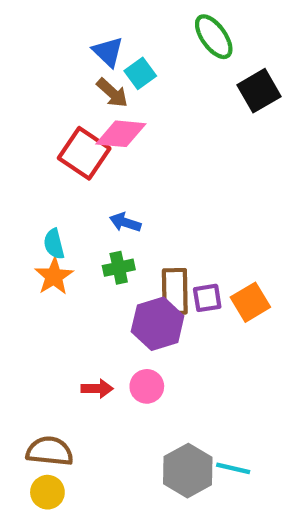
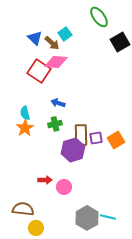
blue triangle: (108, 52) -> (35, 38), moved
pink circle: (147, 386) -> (64, 187), moved
yellow circle: (47, 492) -> (36, 228), moved

